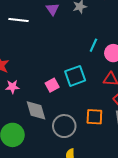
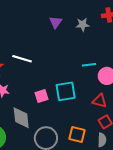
white line: (18, 20) -> (22, 59), moved
cyan line: (93, 45) -> (89, 65), turned 48

